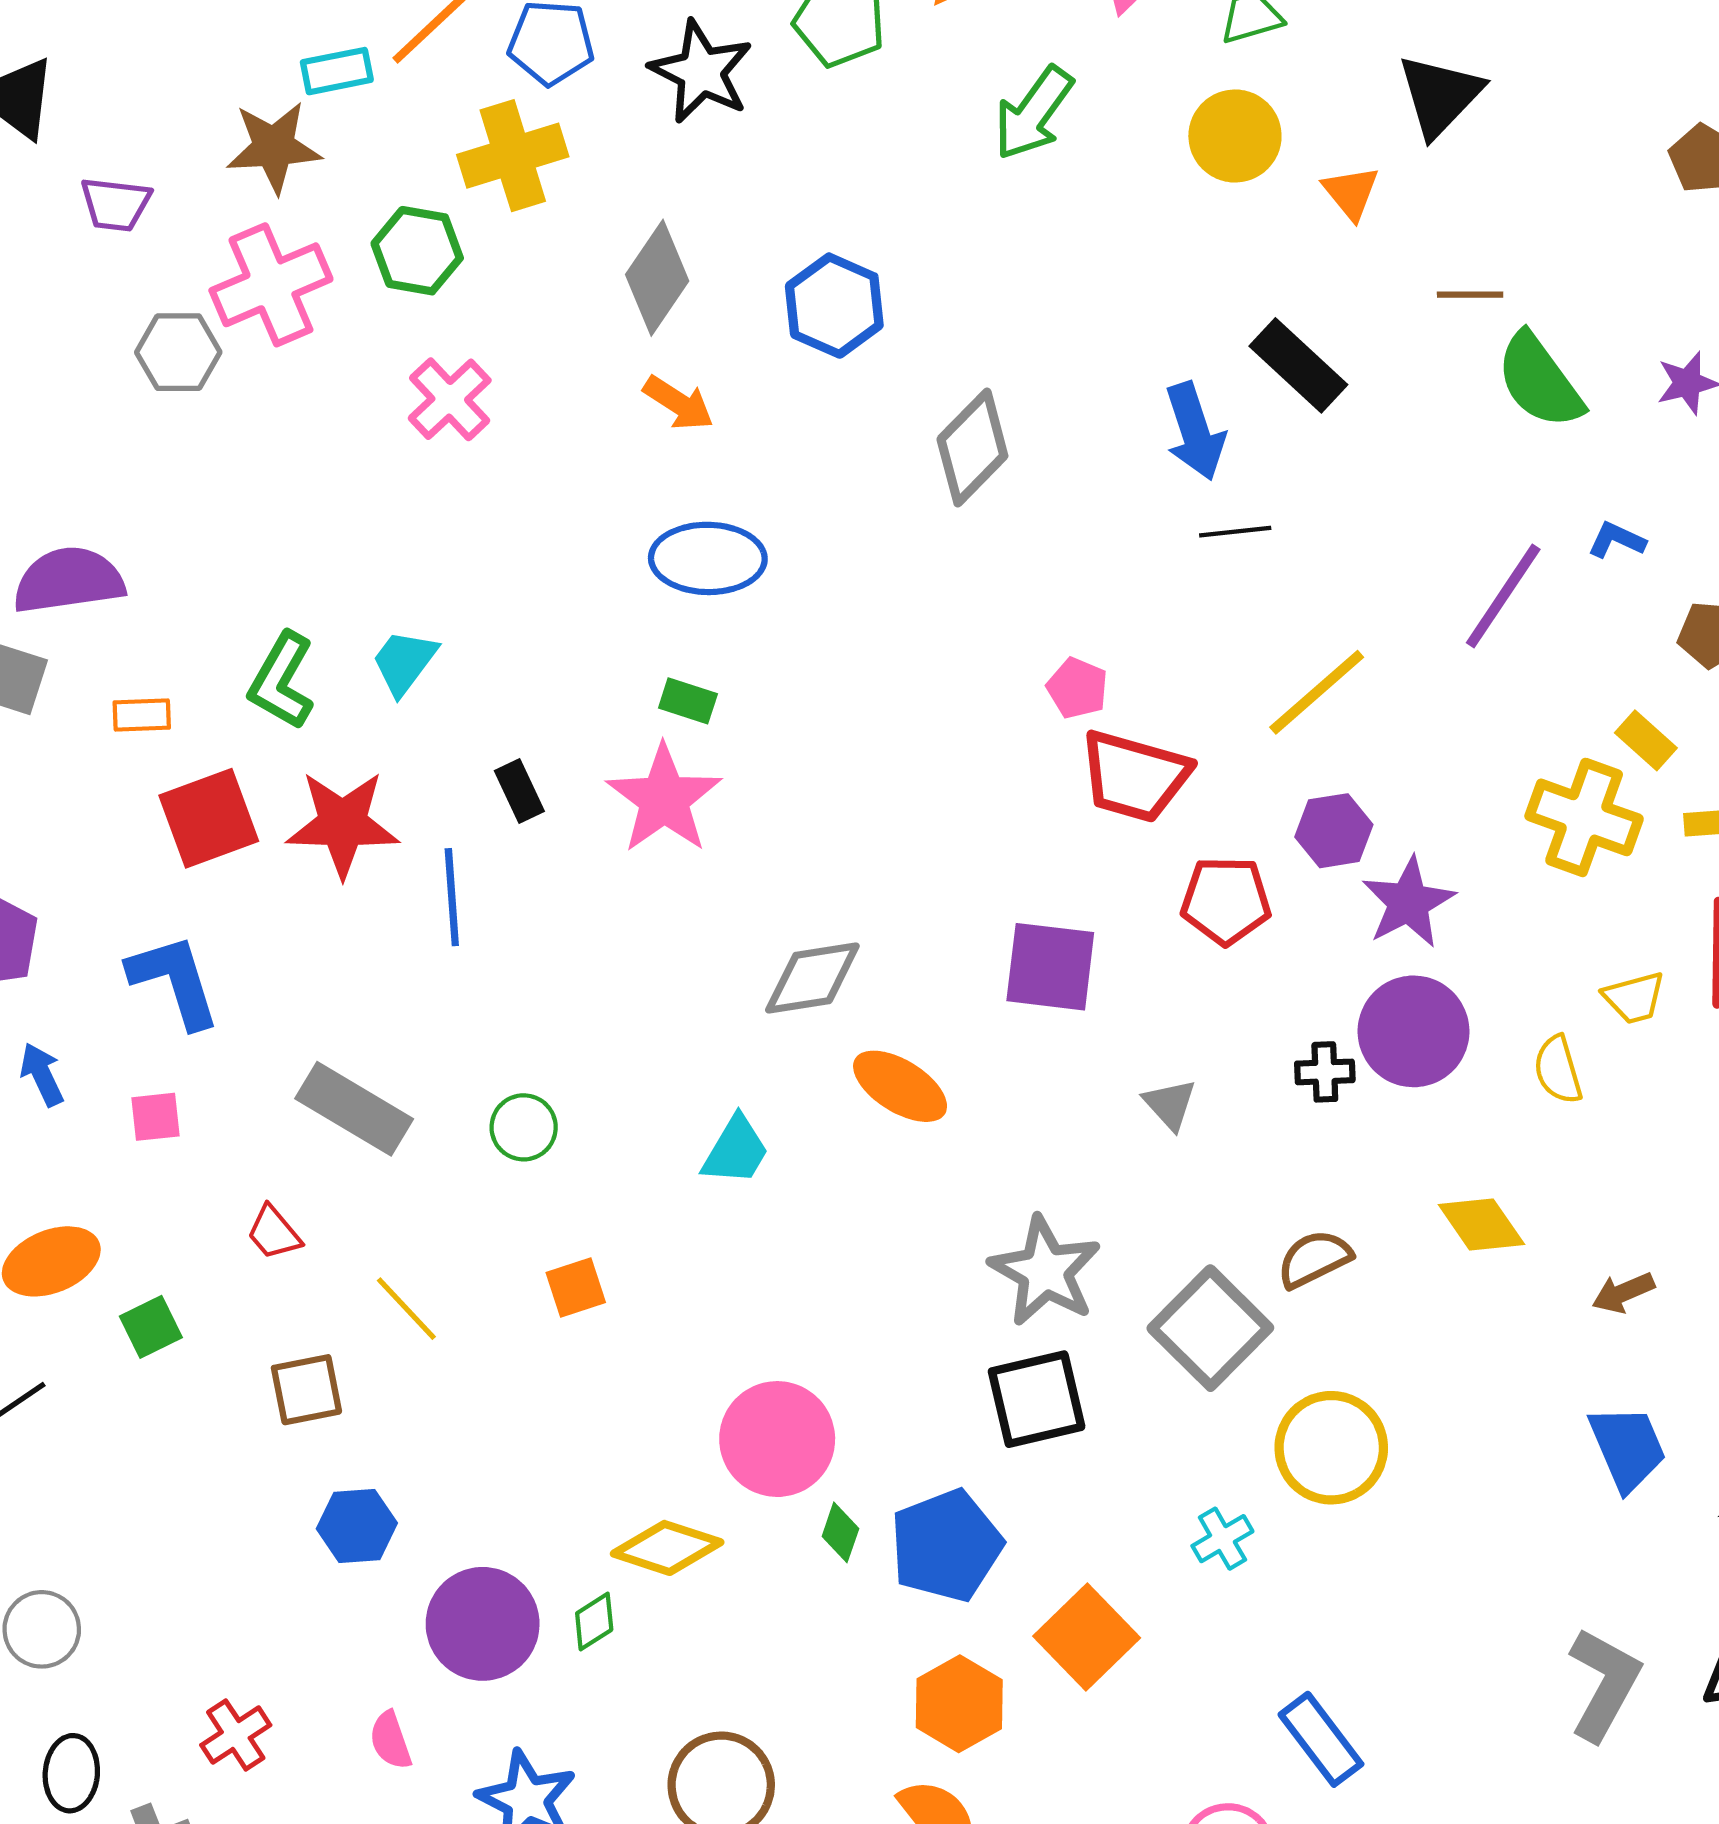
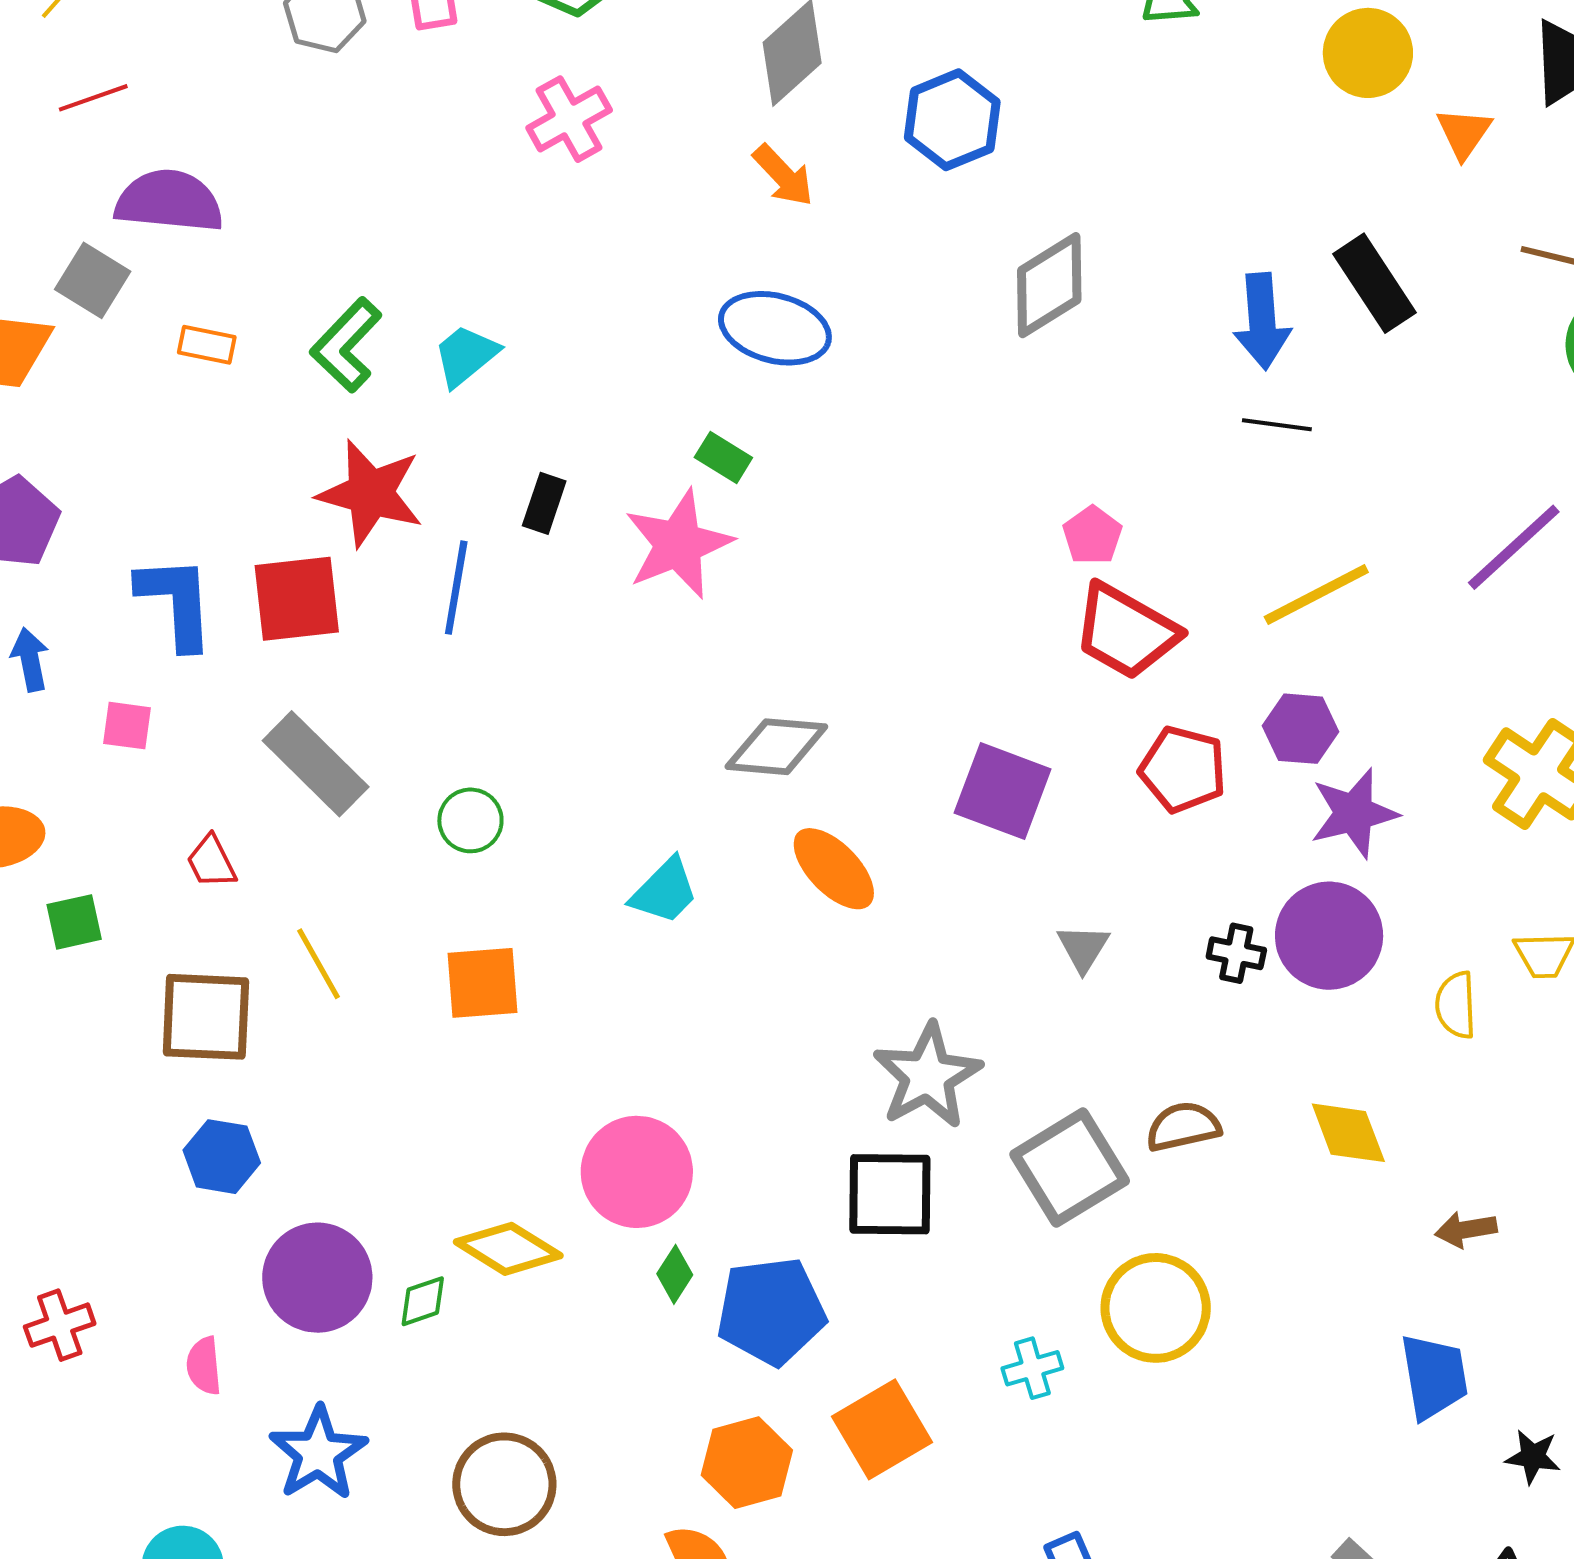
black rectangle: (519, 791) -> (544, 503), turned 30
red square: (209, 818) -> (297, 599), moved
orange square: (576, 1287) -> (483, 983), size x1.4
brown square: (306, 1390) -> (206, 1017), size x1.4

